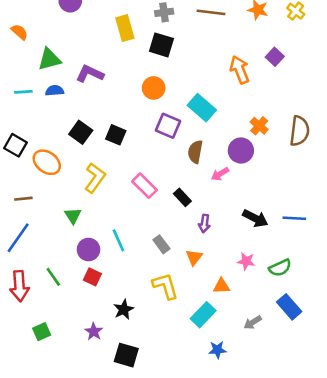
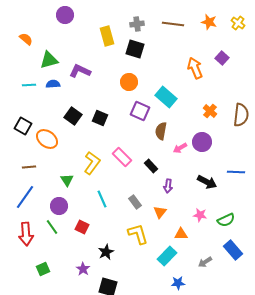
purple circle: (241, 151) -> (202, 142), moved
yellow L-shape: (95, 178) -> (92, 163), moved
blue line: (294, 218) -> (236, 172), moved
purple circle: (88, 250) -> (59, 206), moved

